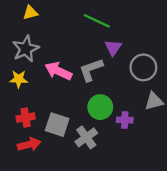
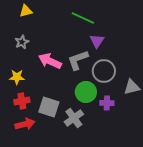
gray star: (26, 49) -> (22, 42), size x0.6
gray circle: (143, 67) -> (104, 71), moved
yellow star: (19, 79) -> (17, 77), moved

